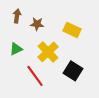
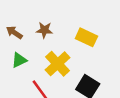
brown arrow: (17, 16) -> (14, 32), moved, turned -64

